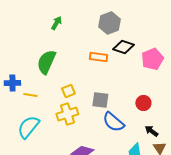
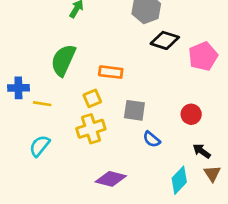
orange rectangle: (98, 57) -> (111, 72), moved
blue semicircle: (113, 122) -> (152, 139), size x0.6
cyan semicircle: (28, 127) -> (40, 146), size x0.7

